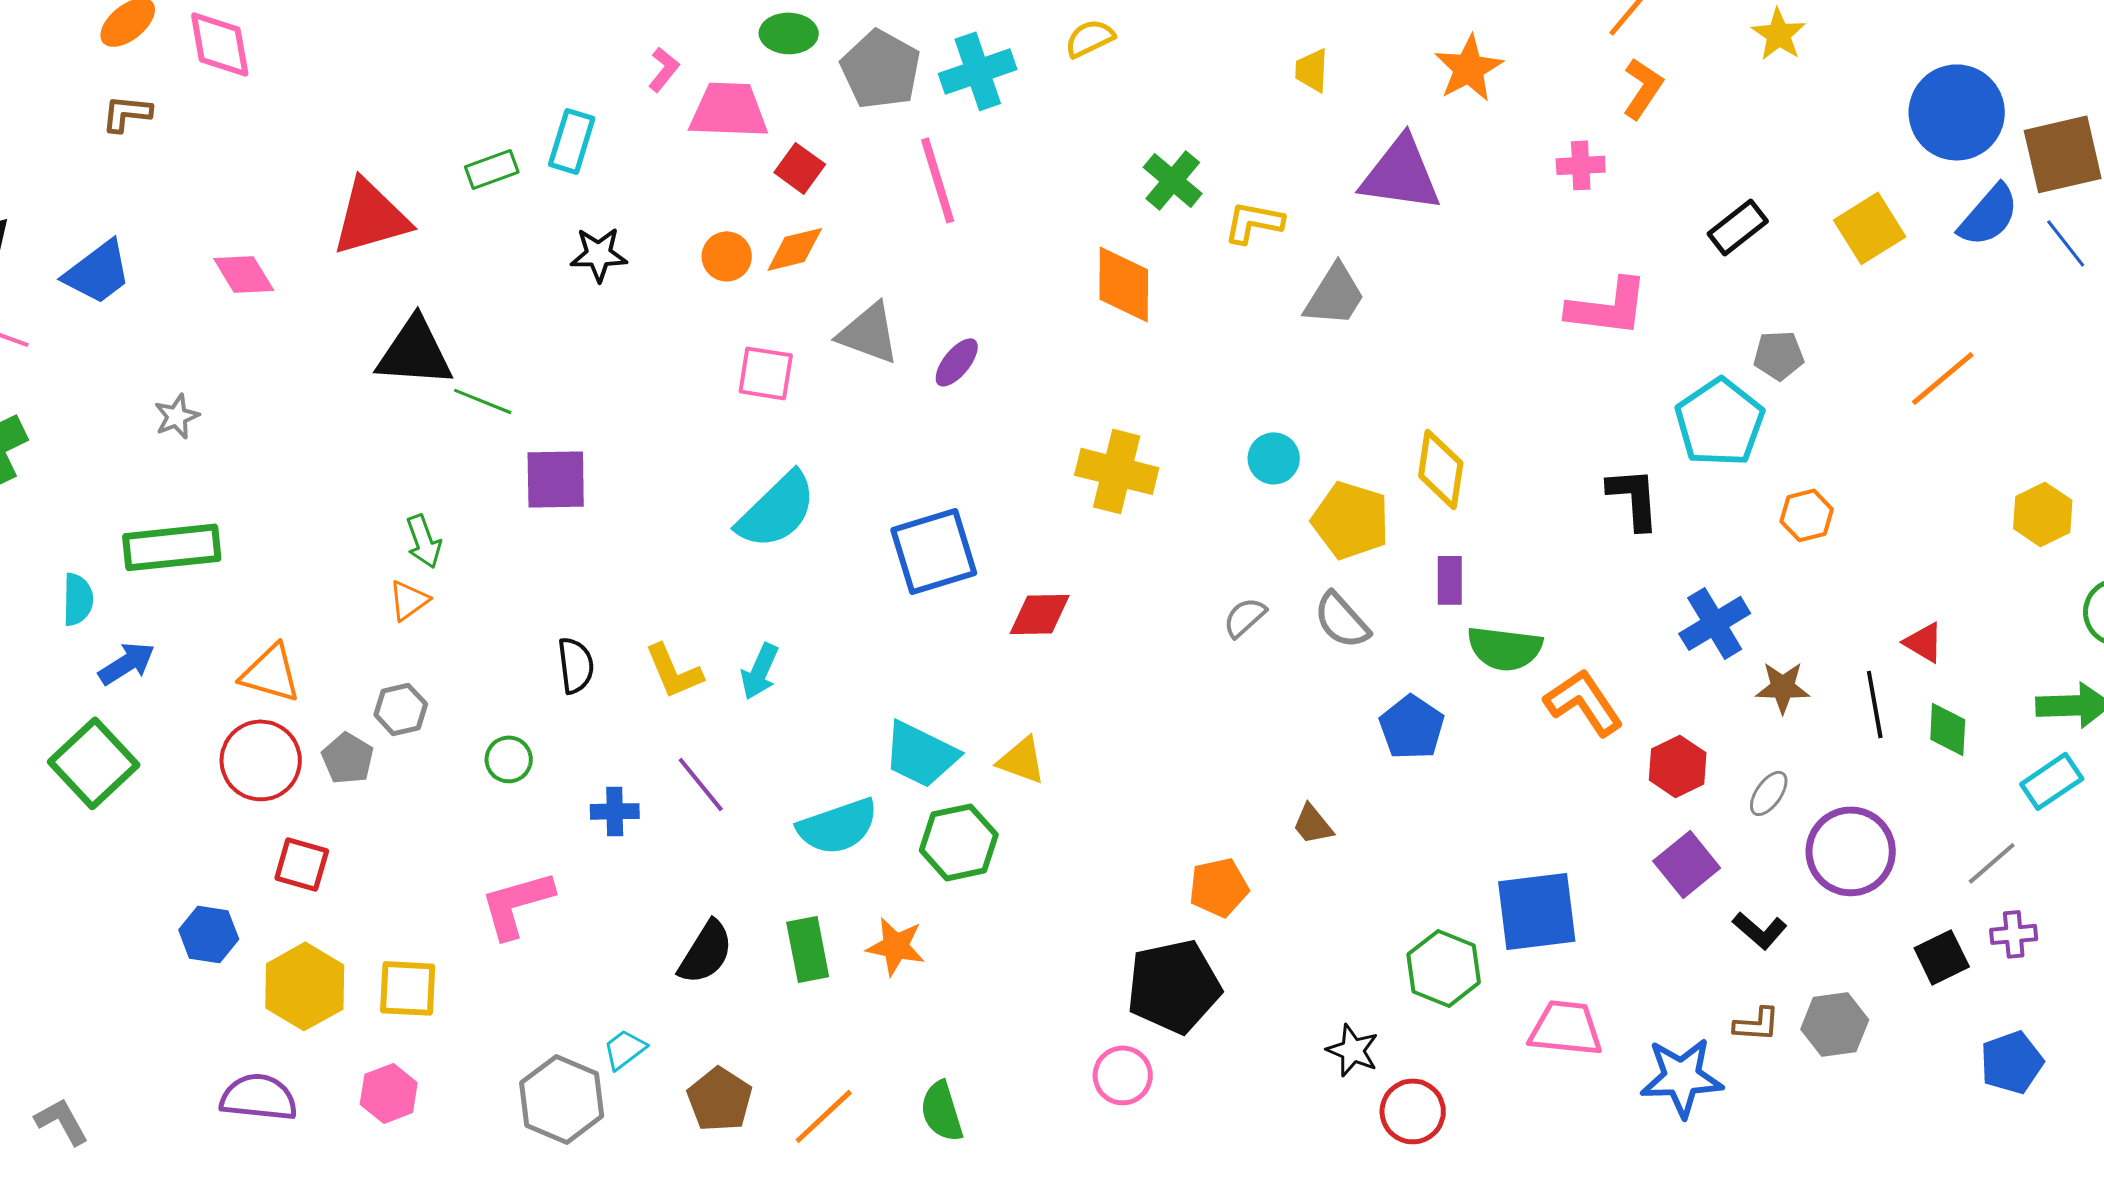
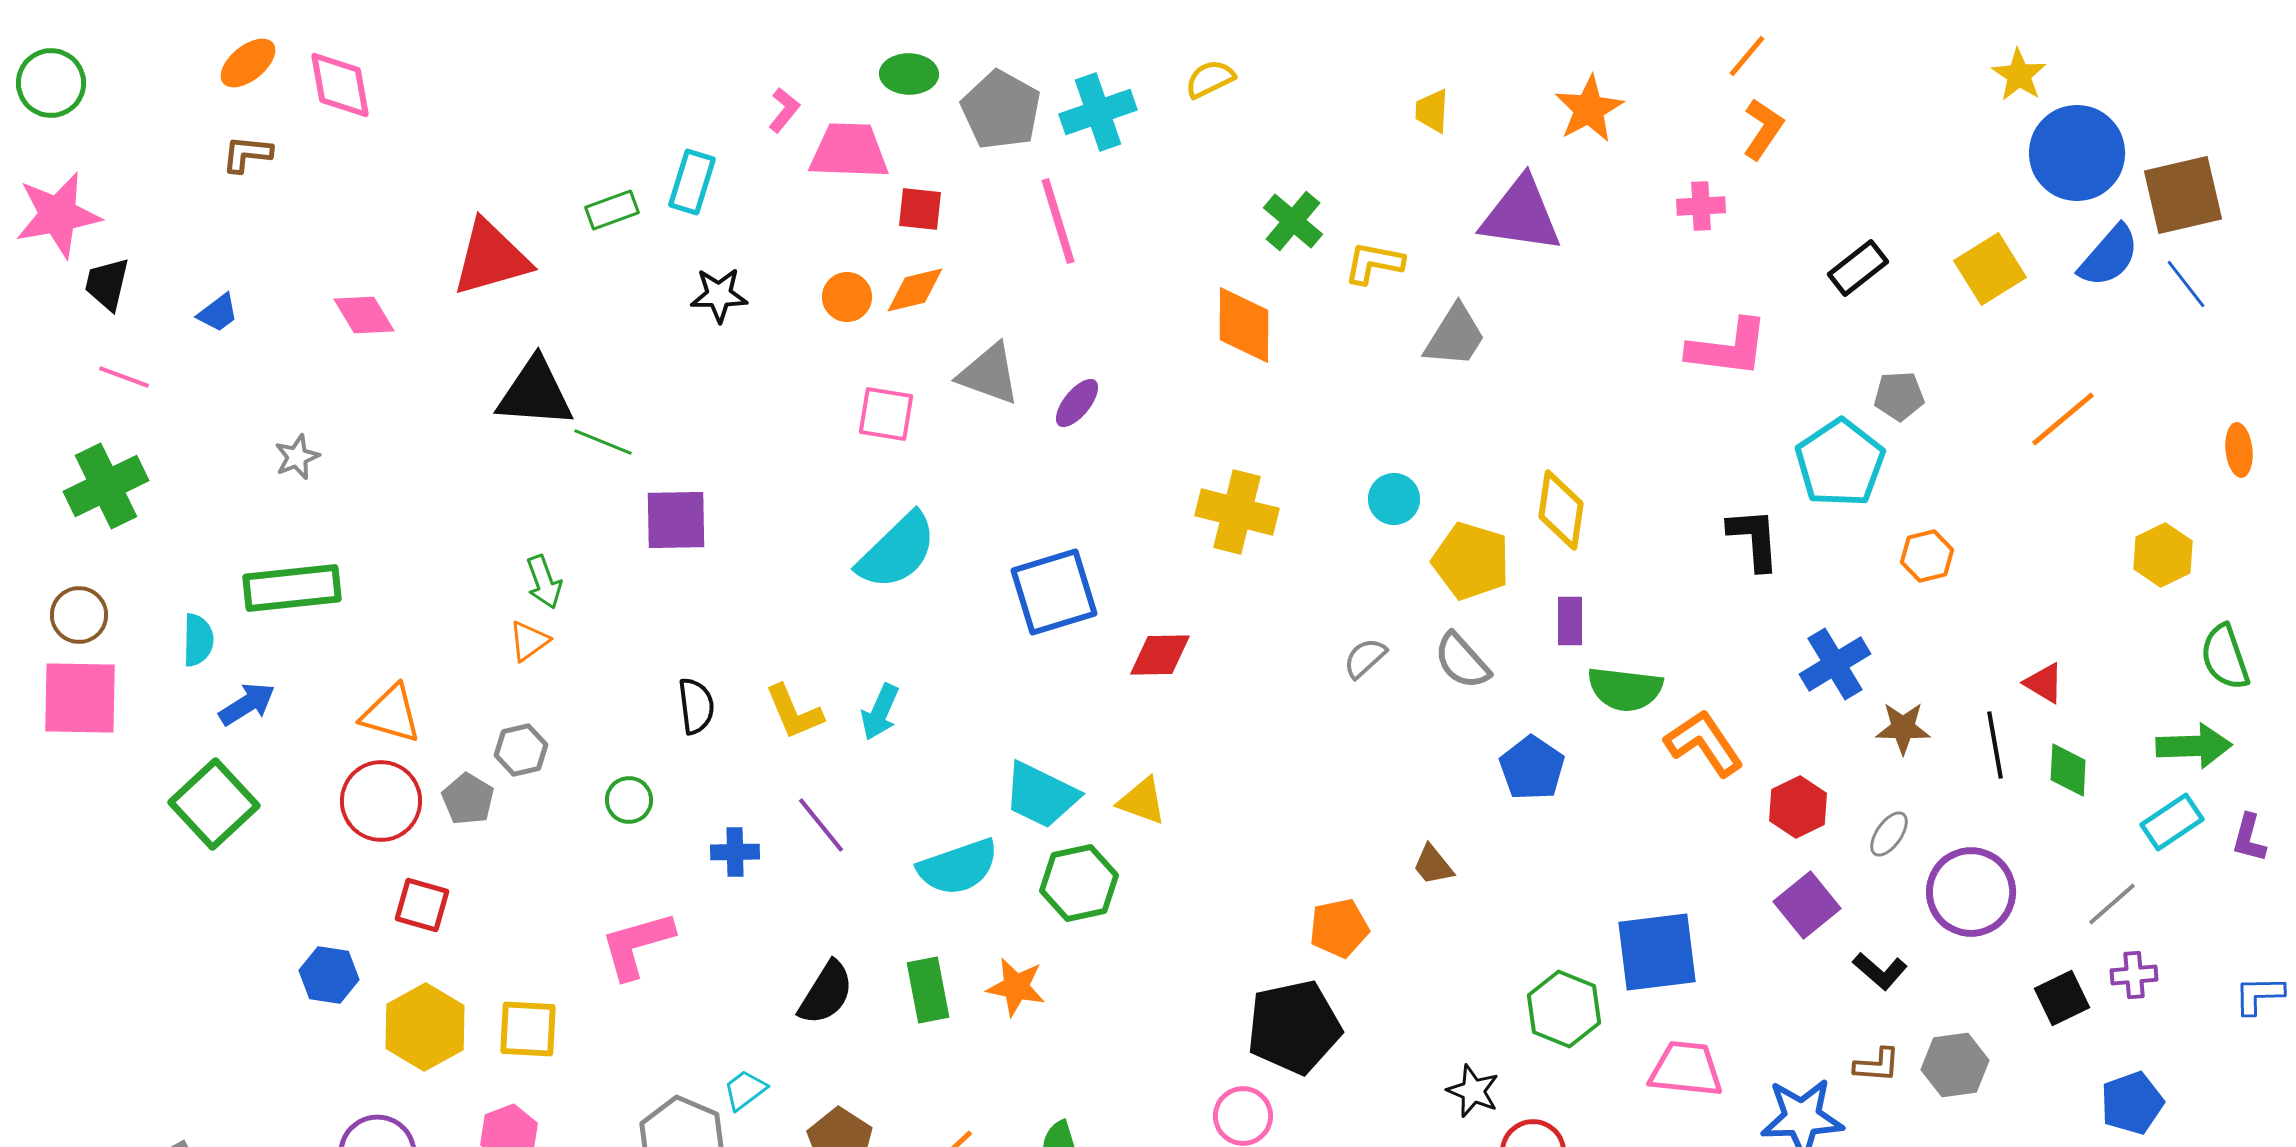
yellow star: (1779, 34) -> (2019, 75), moved
red square: (800, 168) -> (920, 209), turned -30
blue trapezoid: (98, 272) -> (218, 313), size x0.6

